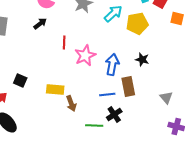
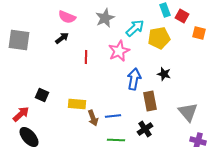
pink star: (85, 56) -> (119, 51), moved
blue line: (107, 94) -> (113, 116), moved
gray triangle: (166, 98) -> (188, 112), size x1.5
black cross: (114, 114) -> (145, 129), moved

